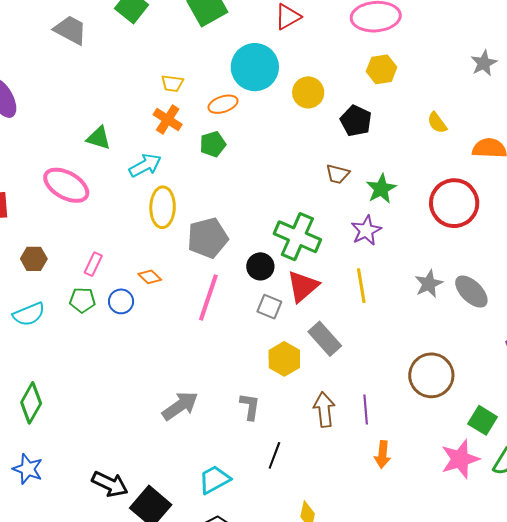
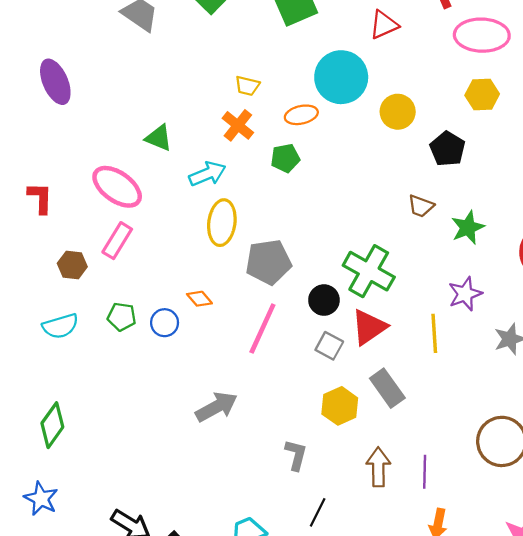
purple star: (366, 230) -> (465, 294), moved
pink rectangle: (93, 264) -> (117, 241), moved, size x1.4
gray arrow: (180, 406) -> (216, 407), moved

